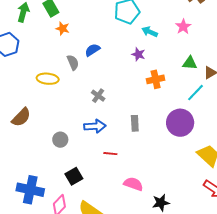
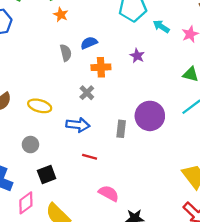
cyan arrow: (150, 32) -> (161, 26), moved
yellow ellipse: (48, 79) -> (40, 106), moved
orange cross: (156, 79) -> (101, 67), moved
purple circle: (180, 123) -> (150, 116), moved
gray circle: (60, 140) -> (30, 145), moved

